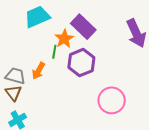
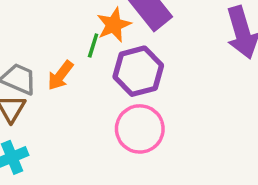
pink circle: (112, 100) -> (140, 129), moved

